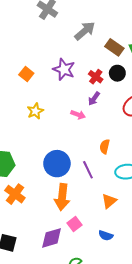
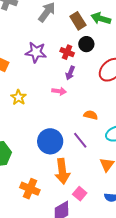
brown rectangle: (114, 47) -> (78, 21), turned 36
orange semicircle: (105, 147) -> (91, 115), turned 104
orange cross: (15, 194) -> (30, 189), moved

